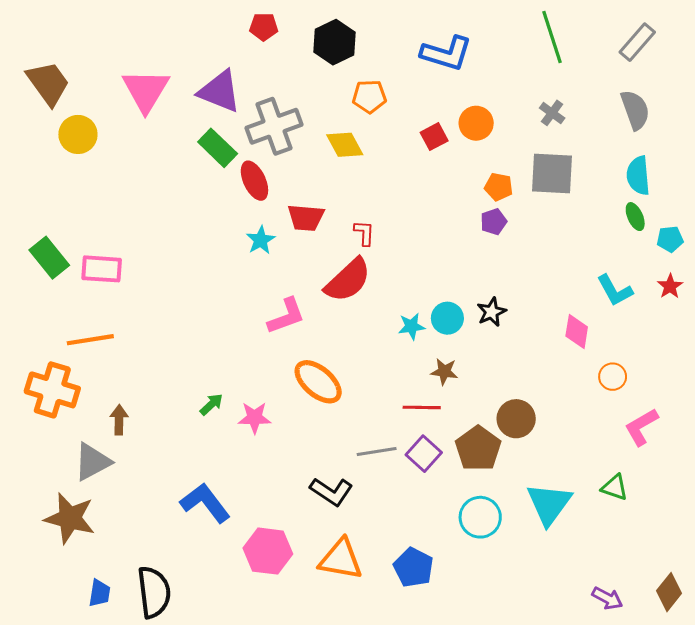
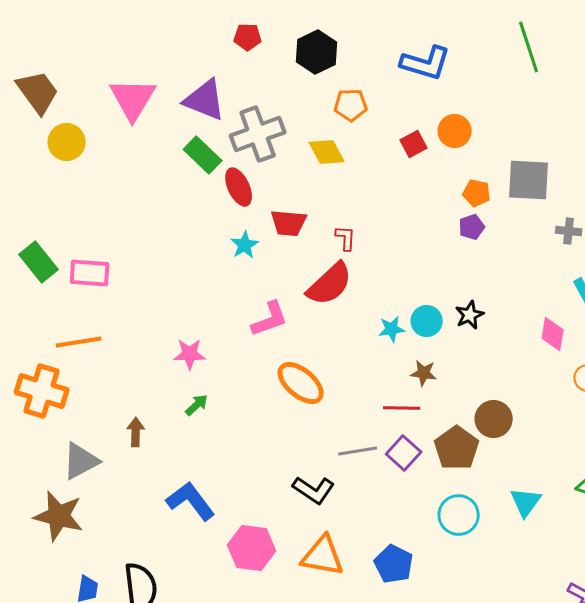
gray cross: (552, 113) -> (569, 231), moved, turned -30
pink star: (254, 418) -> (190, 354), moved
brown arrow: (119, 420) -> (136, 432), moved
cyan triangle: (549, 504) -> (526, 502), size x0.7

